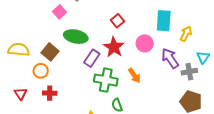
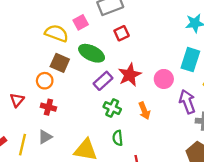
red square: (118, 21) -> (122, 33), moved
yellow semicircle: (19, 50) -> (57, 33), moved
brown square: (50, 52) -> (60, 63), turned -30
green cross: (106, 80) -> (112, 108), size x0.7

